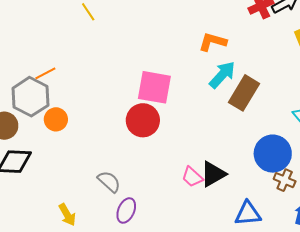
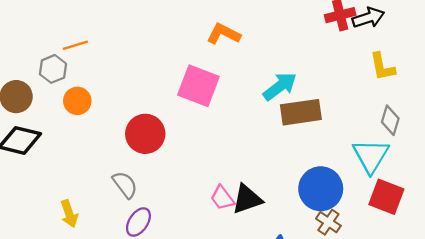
orange L-shape: (213, 42) -> (223, 34), moved
brown rectangle: (244, 93) -> (301, 112), turned 40
gray hexagon: (30, 97) -> (53, 69), size x0.6
red circle: (143, 120) -> (145, 134), moved

